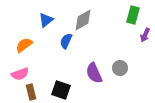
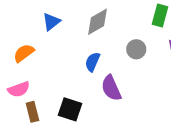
blue semicircle: (66, 41) -> (93, 62), moved
gray circle: (120, 68) -> (136, 49), moved

